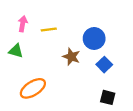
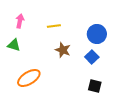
yellow line: (49, 29) -> (54, 26), moved
blue circle: (94, 38) -> (97, 34), moved

